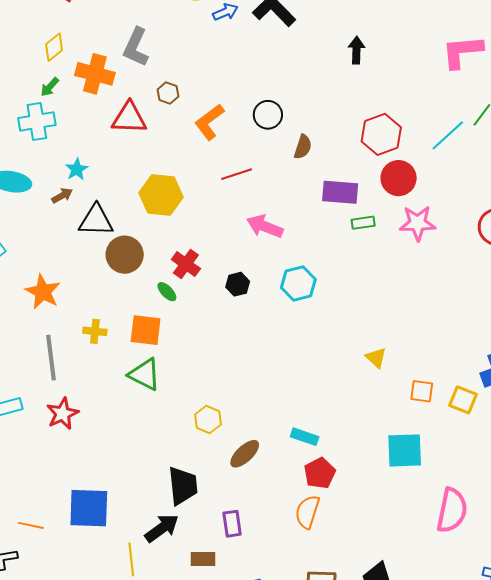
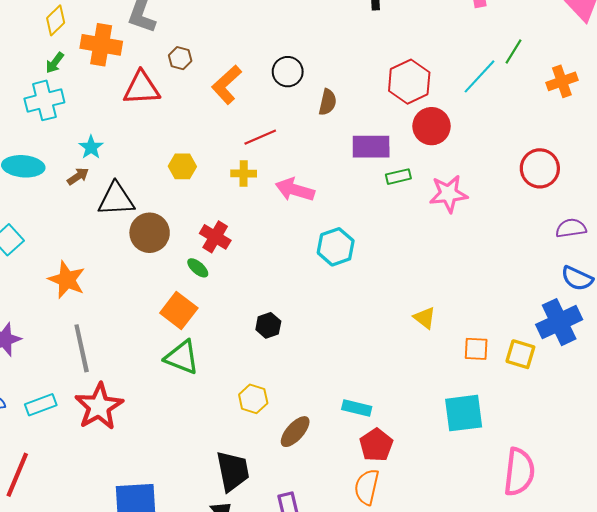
yellow hexagon: (161, 195) -> (182, 166), size x0.6
pink star: (418, 223) -> (448, 194), moved
black hexagon: (238, 284) -> (268, 325), moved
orange square: (146, 330) -> (179, 310), turned 36
yellow cross: (95, 331) -> (244, 174), moved
red star: (62, 414) -> (99, 406), size x1.4

